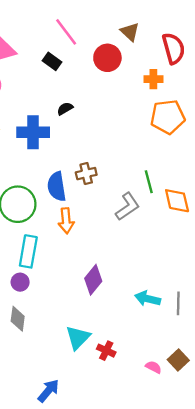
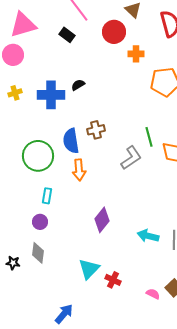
orange cross: (153, 79) -> (136, 54), moved
black semicircle: (65, 109) -> (78, 85), moved
cyan rectangle: (28, 251) -> (47, 196), size x0.6

